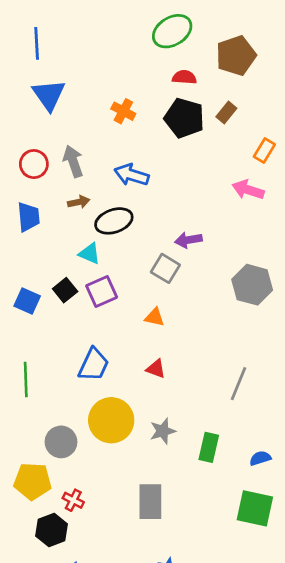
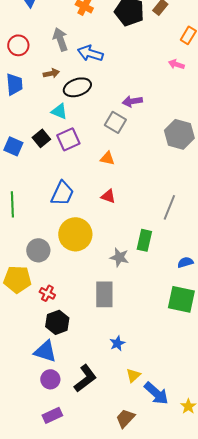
gray arrow: (73, 161) -> (60, 39), moved
pink arrow: (248, 190) -> (176, 64), size x0.7
gray star: (163, 431) -> (119, 257), moved, turned 30
green rectangle: (209, 447) -> (144, 240), moved
black hexagon: (52, 530) -> (57, 322), moved

